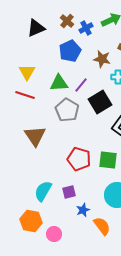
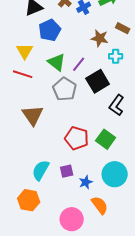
blue pentagon: (70, 51) -> (50, 30), moved
green triangle: (59, 83) -> (57, 62), turned 42
green square: (108, 160) -> (106, 139), turned 30
blue star: (83, 210) -> (86, 182), moved
pink circle: (54, 234) -> (72, 219), moved, size x1.5

